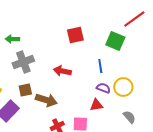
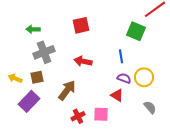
red square: (75, 35) -> (81, 25), moved
brown square: (25, 90) -> (37, 77), moved
brown arrow: (46, 100) -> (67, 90), turned -70
red triangle: (96, 105) -> (117, 95), turned 40

